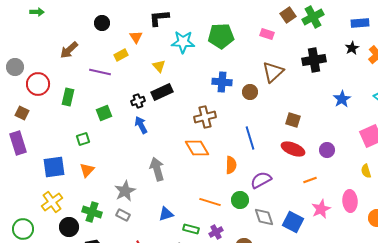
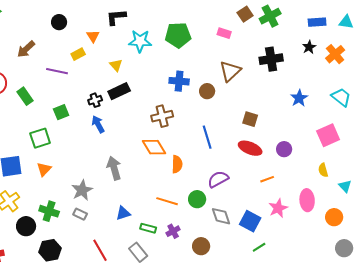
green rectangle: (68, 97) -> (25, 96), turned -48
green square: (83, 139) -> (40, 138), size x1.5
orange semicircle: (231, 165) -> (177, 164), moved

